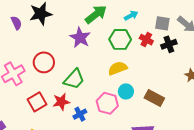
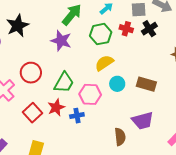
pink hexagon: (107, 103) -> (90, 94), moved
blue cross: (80, 114) -> (77, 116), turned 32

